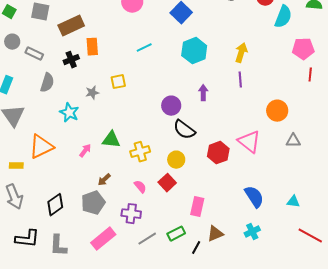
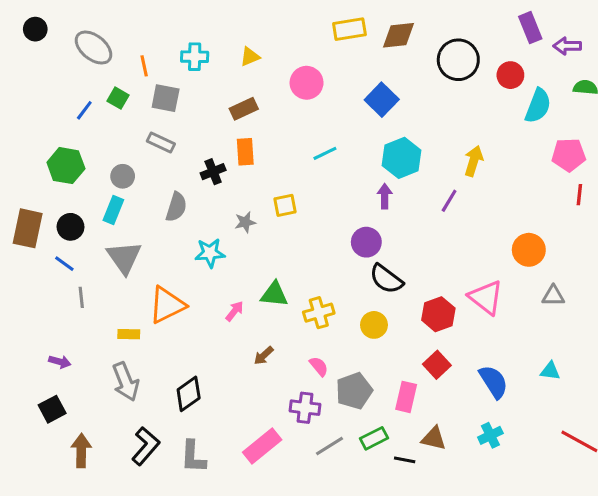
brown rectangle: (71, 26) -> (244, 109), moved, size x0.7
gray circle: (12, 42) -> (123, 176), moved
gray rectangle: (34, 54) -> (161, 143), moved
purple line: (240, 80) -> (449, 201), moved, turned 35
purple arrow: (203, 93) -> (385, 196), moved
cyan star: (69, 113) -> (210, 253), turned -30
red square: (167, 183) -> (437, 365), moved
cyan triangle: (293, 202) -> (550, 371), moved
gray pentagon: (93, 203) -> (354, 391), moved
brown triangle: (215, 234) -> (434, 438), turned 36
black L-shape: (27, 239) -> (146, 446), turned -55
black line: (196, 248) -> (405, 460), turned 72

